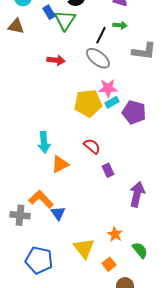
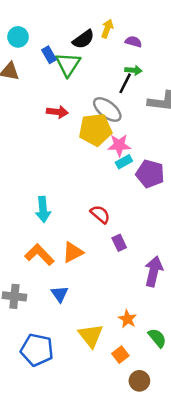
black line: (101, 35) -> (125, 83), moved
yellow pentagon: (88, 103) -> (95, 130), moved
orange triangle: (60, 164) -> (73, 252), moved
orange L-shape: (41, 199) -> (39, 255), moved

